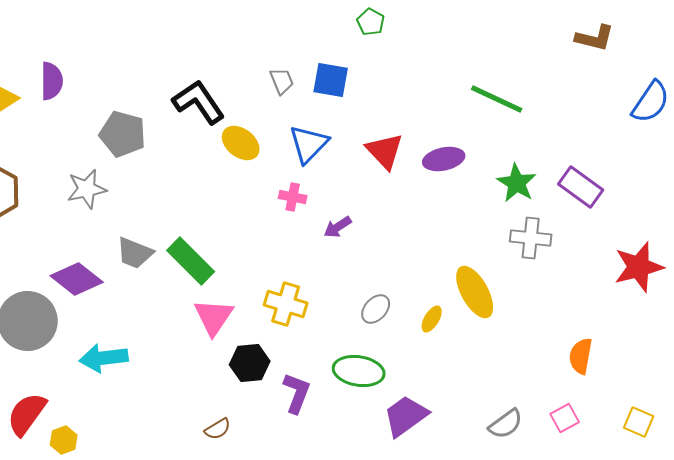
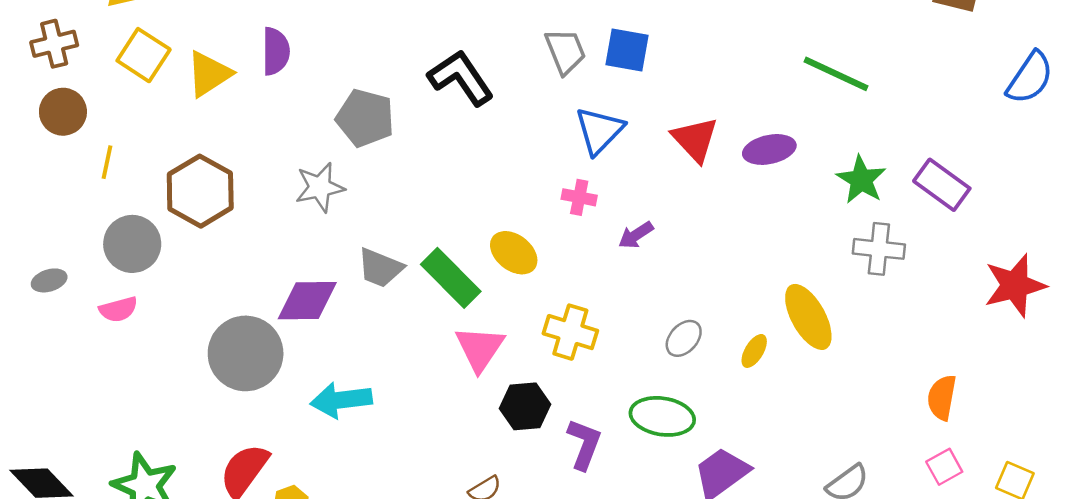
gray trapezoid: (282, 81) -> (565, 51), size x1.4
yellow ellipse: (241, 143) -> (514, 253), moved
purple diamond: (77, 279) -> (307, 301), turned -39
pink square: (565, 418) -> (944, 467), moved

